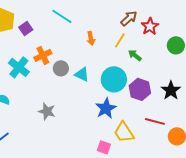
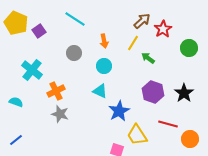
orange cross: (43, 55) -> (56, 91), moved
gray circle: (61, 68) -> (74, 53), moved
cyan triangle: (82, 74) -> (100, 91), moved
cyan circle: (114, 79) -> (104, 66), moved, size x0.6

